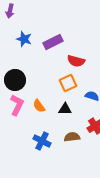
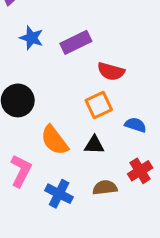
pink L-shape: (17, 105) -> (21, 171), moved
orange semicircle: (39, 106) -> (54, 140), size x1.5

